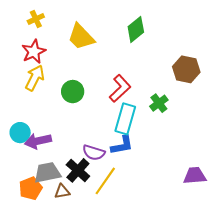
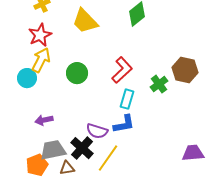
brown hexagon: (186, 69) -> (185, 70), moved
cyan rectangle: (125, 119) -> (127, 99), size x0.7
cyan circle: (20, 133) -> (27, 78), moved
purple arrow: (38, 141) -> (44, 120), size x0.7

